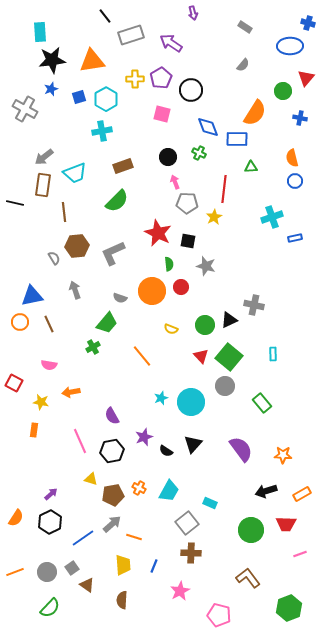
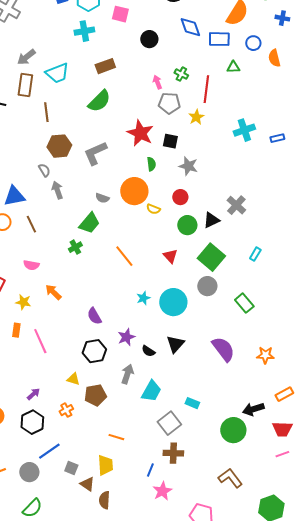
pink square: (162, 114) -> (120, 14), moved
green cross: (199, 153) -> (181, 74), moved
black circle: (168, 157) -> (149, 39), moved
blue circle: (295, 181) -> (253, 43), moved
cyan cross: (272, 217) -> (244, 130), moved
gray semicircle: (54, 258) -> (44, 170), moved
red circle: (181, 287) -> (180, 197), moved
gray cross: (254, 305) -> (236, 205), turned 30
yellow semicircle: (171, 329) -> (153, 209), moved
cyan rectangle: (273, 354) -> (255, 254), turned 32
red triangle: (201, 356) -> (170, 256), moved
orange arrow: (71, 392) -> (53, 292), turned 54
pink line: (80, 441) -> (40, 341), moved
orange cross: (139, 488) -> (66, 410), moved, turned 32
black arrow: (266, 491) -> (253, 409), moved
gray arrow: (112, 524) -> (127, 374), moved, turned -30
red trapezoid: (286, 524) -> (282, 429), moved
blue line: (83, 538) -> (49, 451), moved
blue line: (154, 566) -> (150, 470), moved
gray square: (72, 568) -> (71, 468), moved, turned -32
brown triangle: (87, 585) -> (87, 484), moved

